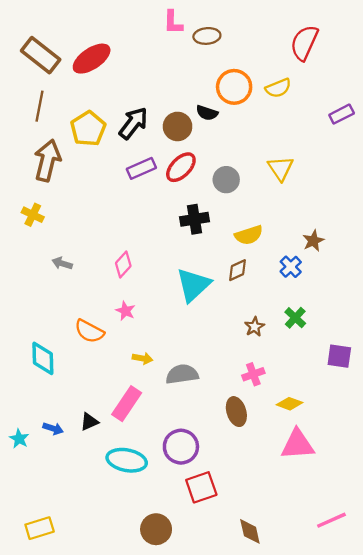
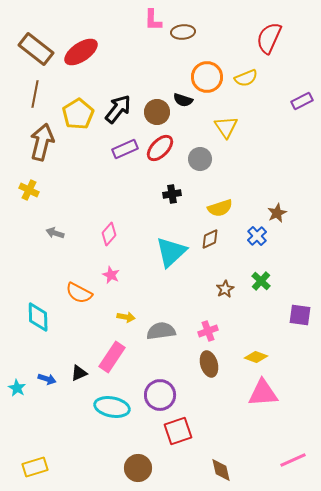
yellow triangle: (280, 168) -> (226, 127), moved
black cross: (195, 219) -> (172, 194), size x0.7
pink cross: (253, 374) -> (208, 331), moved

